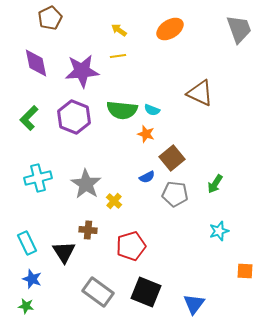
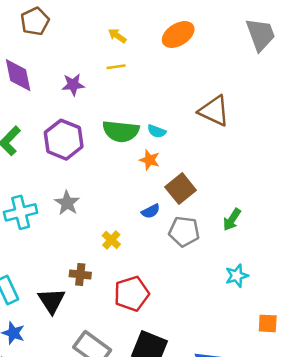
purple star: (82, 71) -> (73, 85), size x0.6
gray star: (86, 184) -> (67, 203), moved, size x0.7

